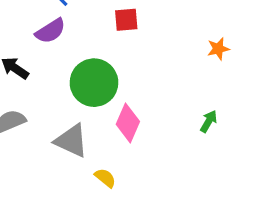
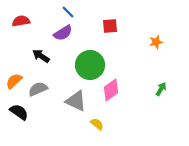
orange star: (218, 49) -> (156, 42), moved
pink diamond: (128, 123) -> (111, 90), turned 30

